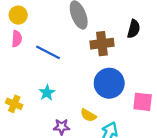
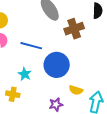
blue circle: (109, 83) -> (57, 65), moved
cyan star: (47, 93) -> (25, 74), moved

